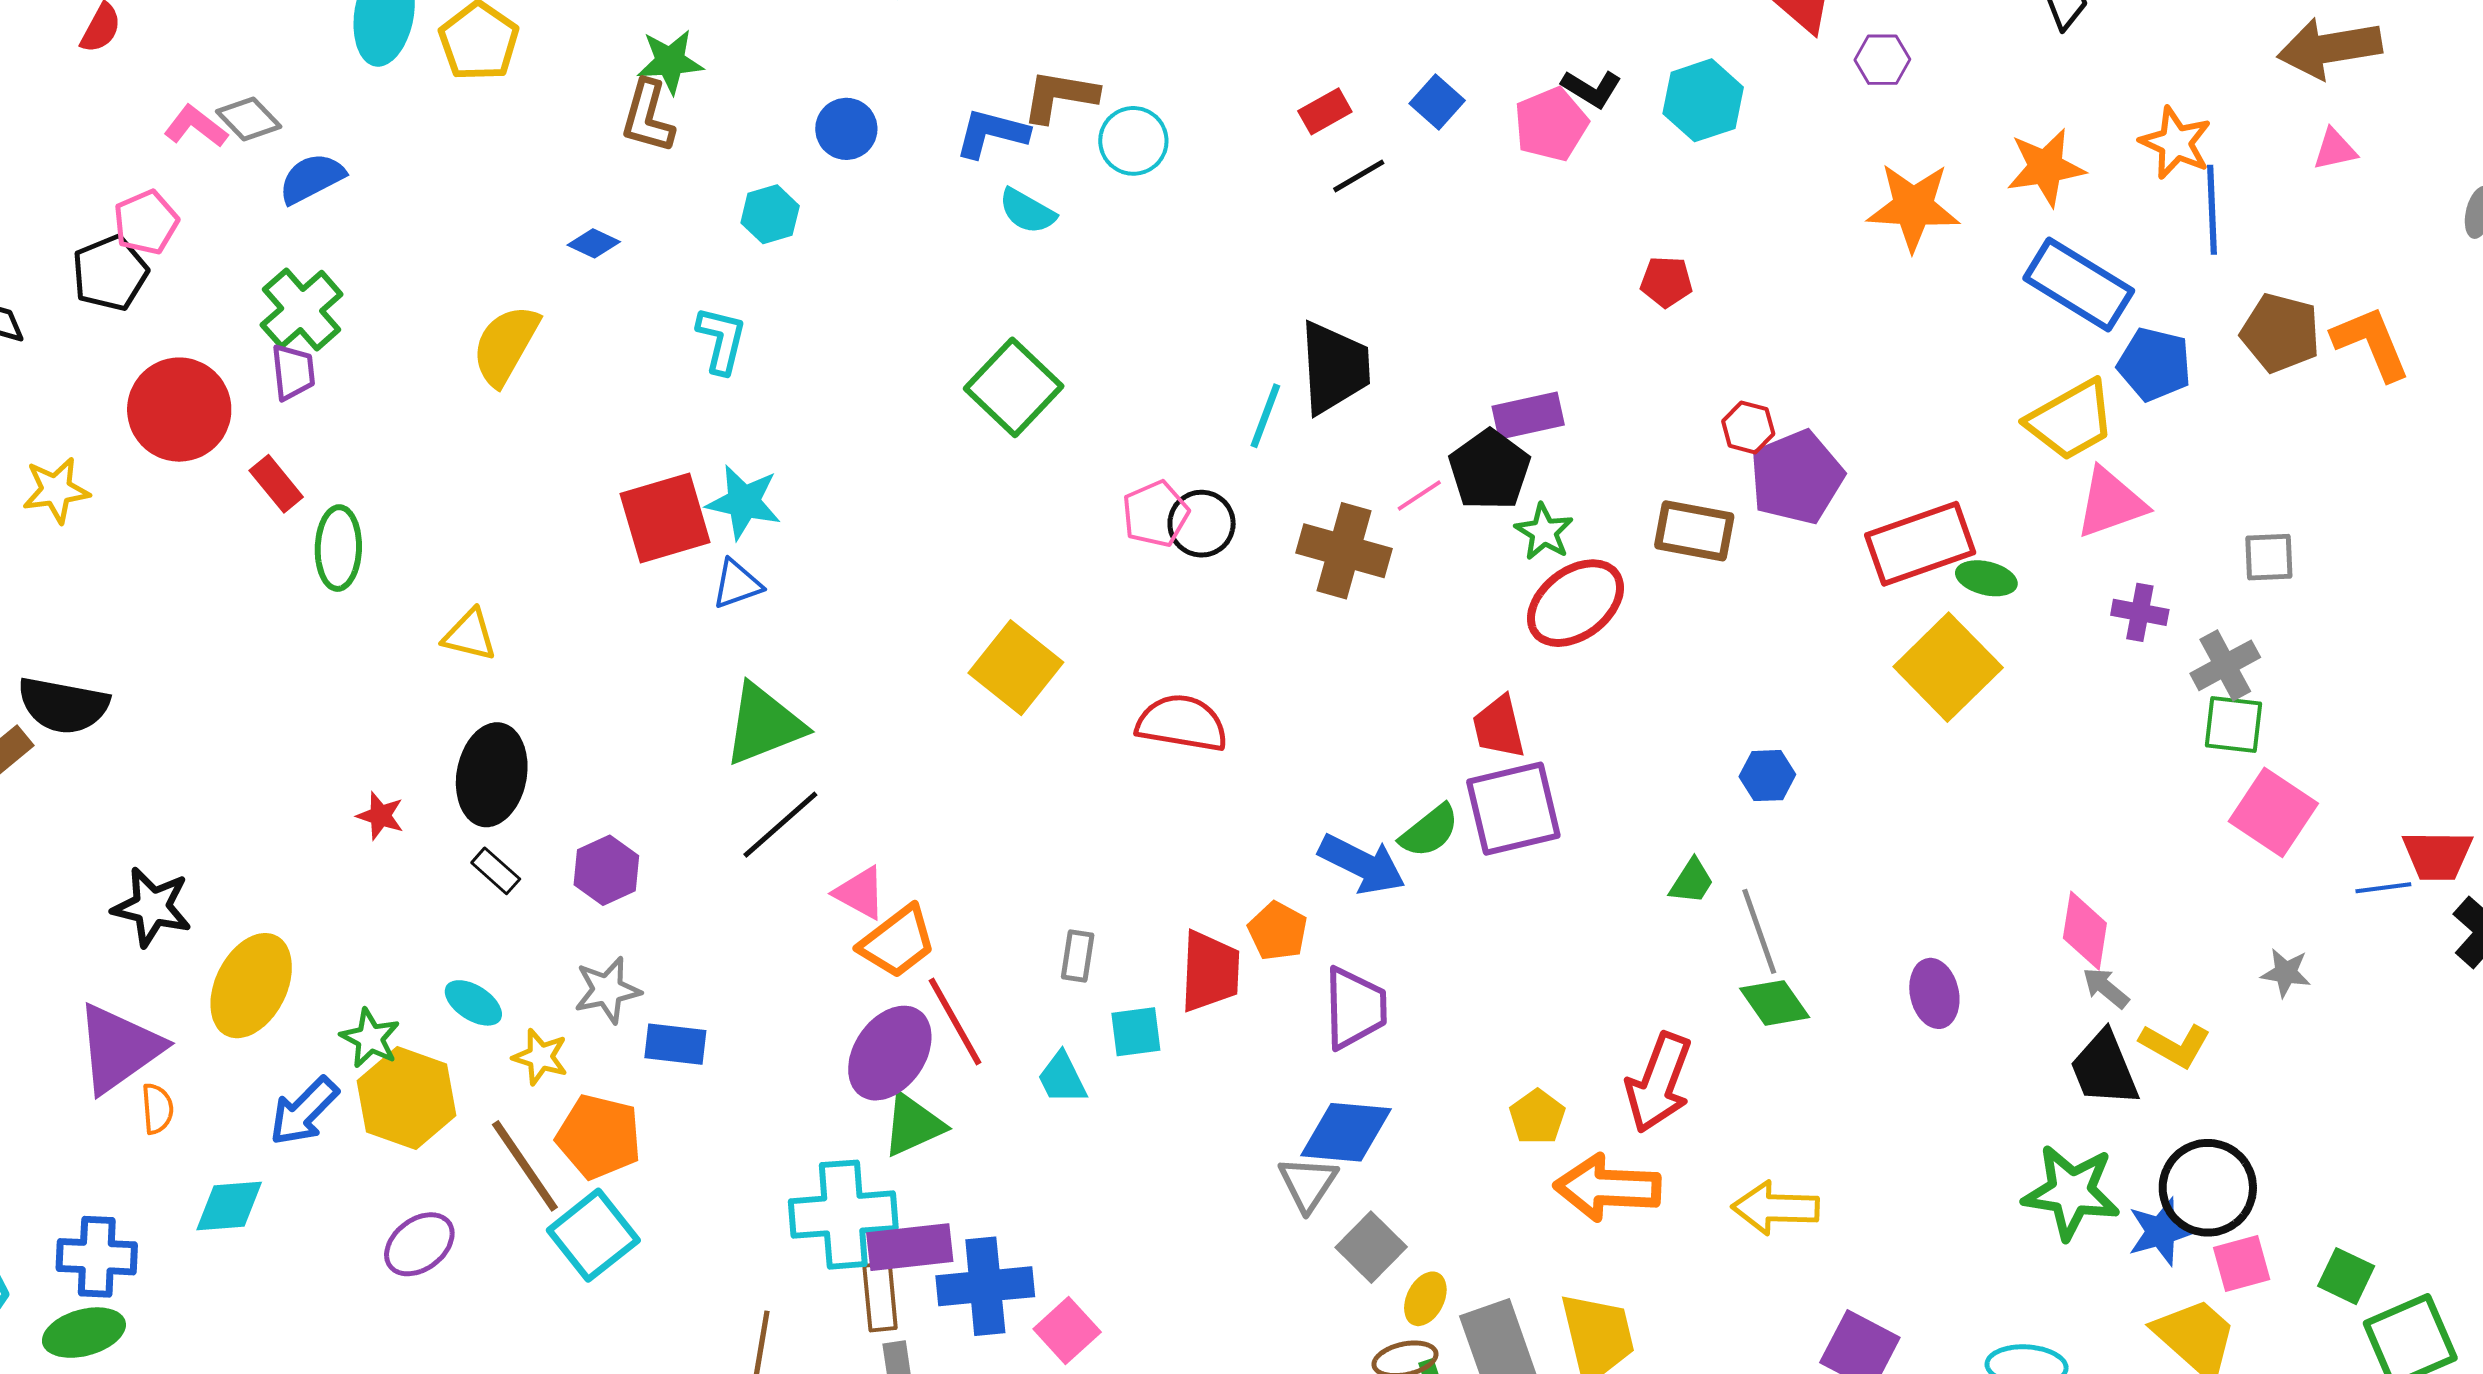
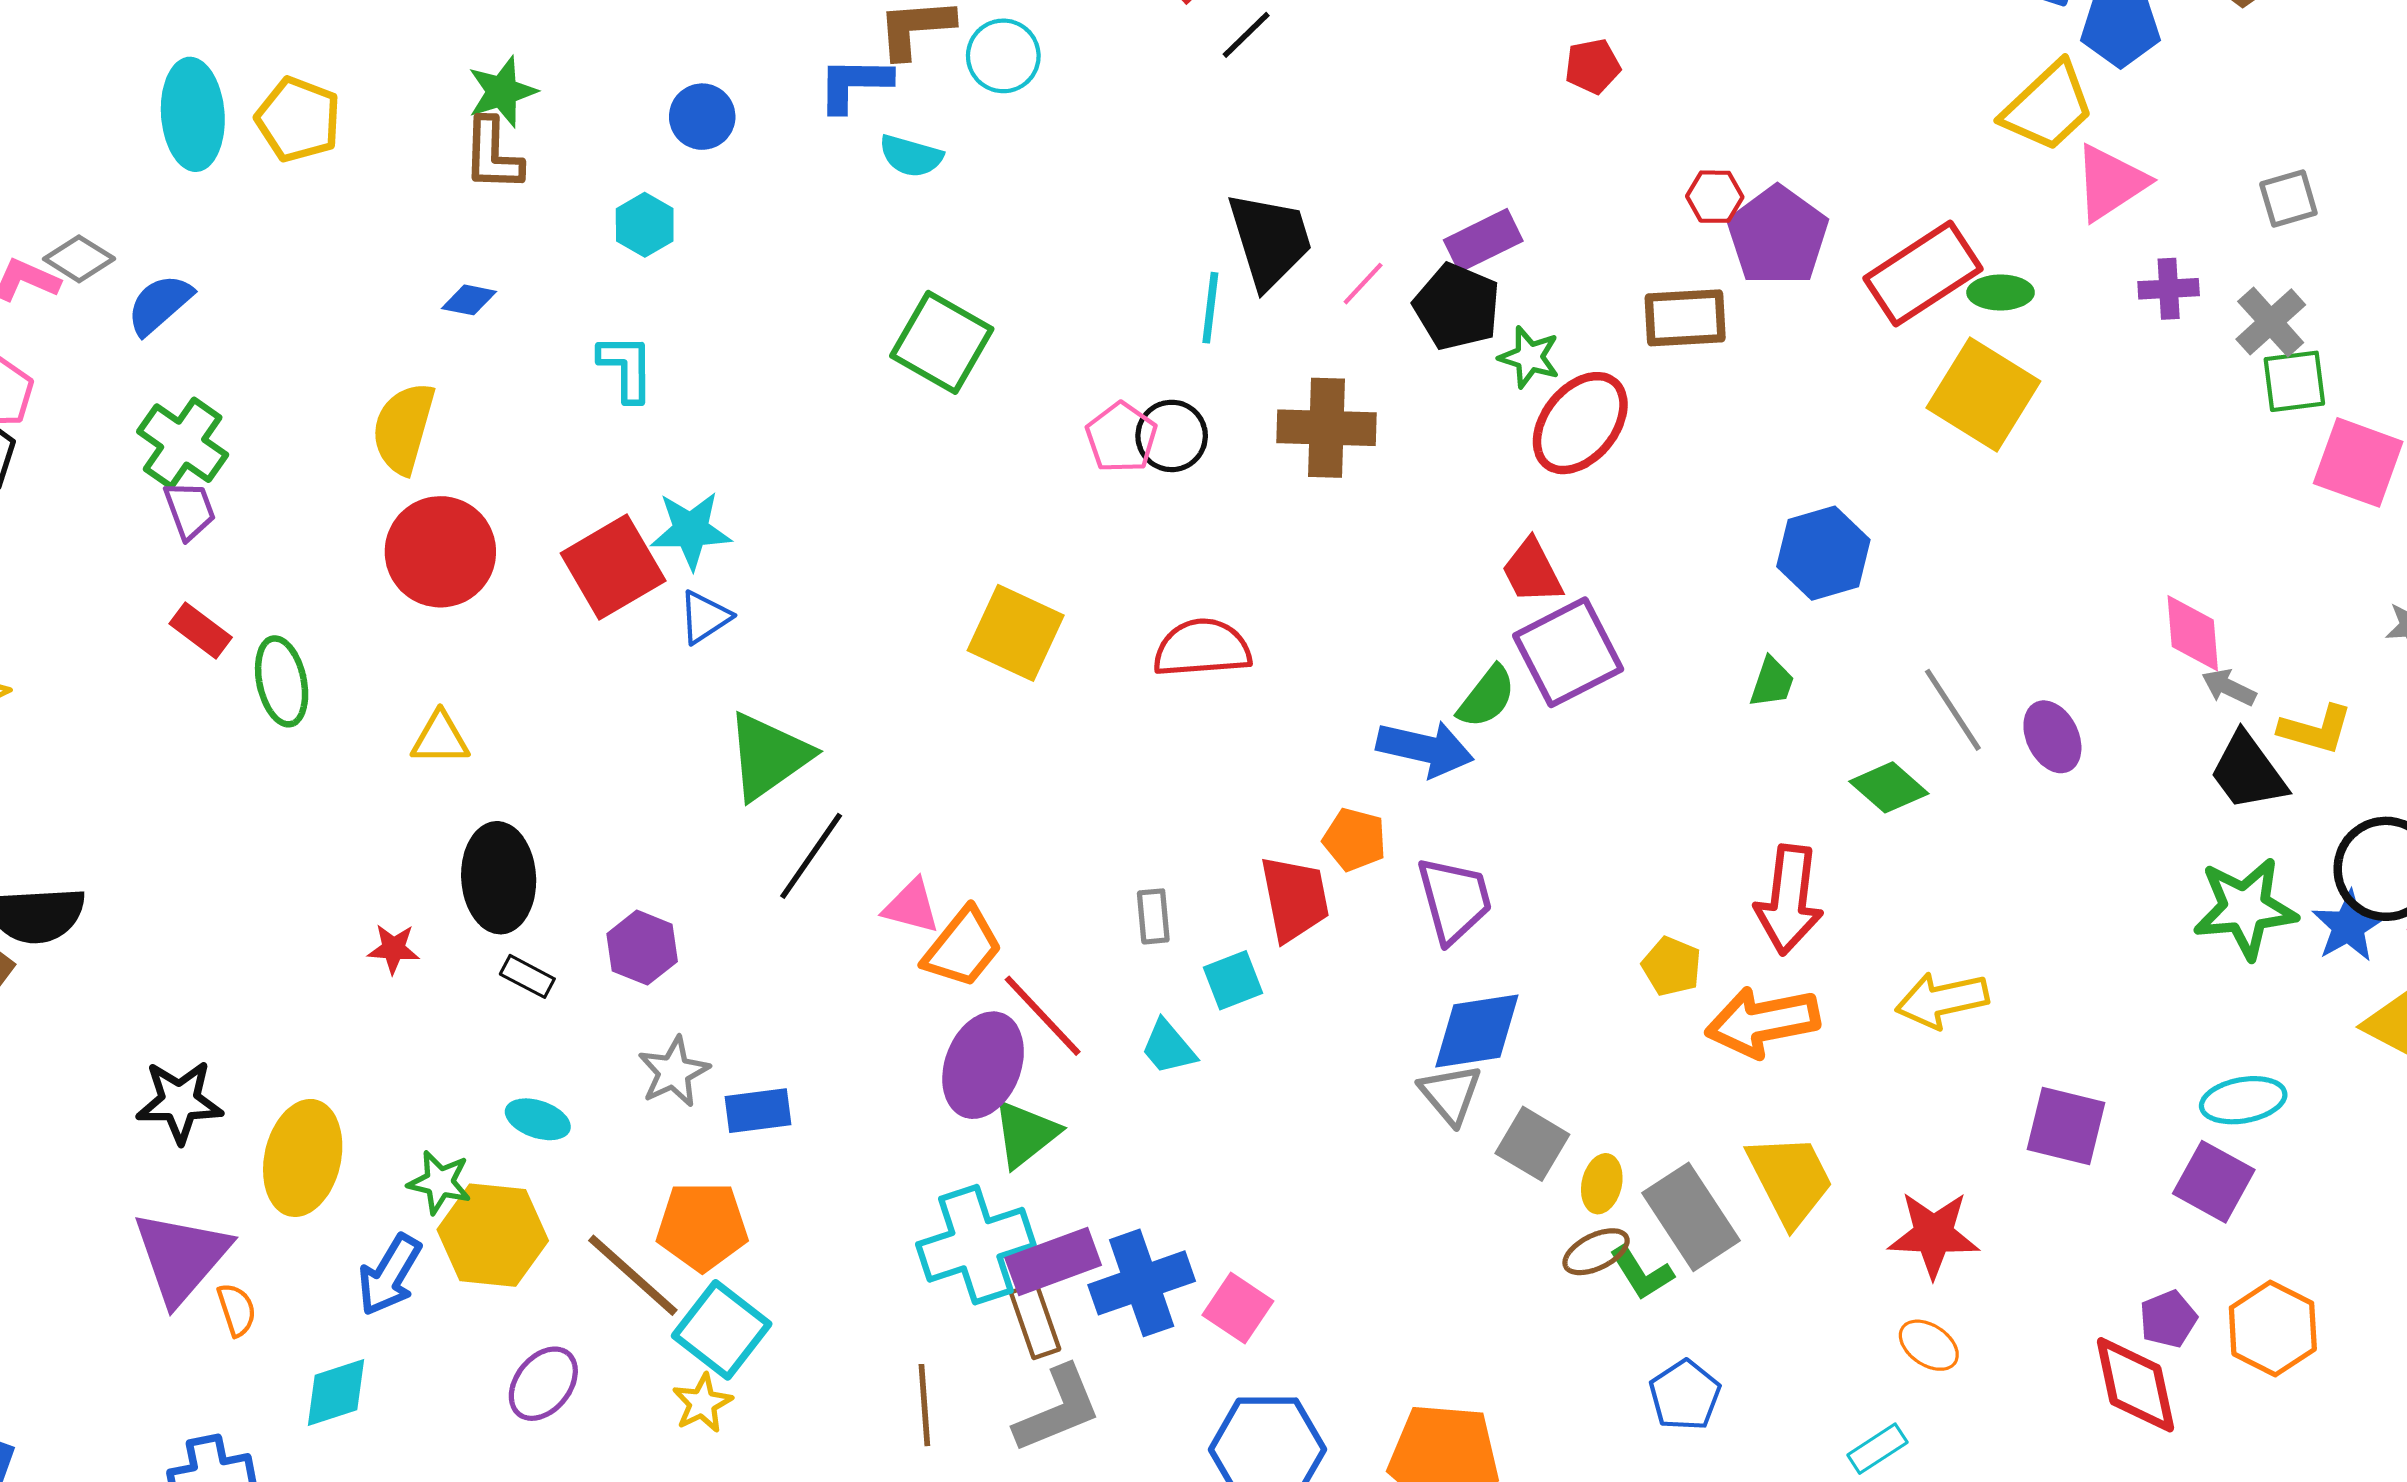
red circle: (179, 410) -> (440, 552), moved
pink line: (1419, 496) -> (1363, 284), moved
blue hexagon: (1767, 776) -> (1823, 553), size x1.6
gray line: (1759, 931) -> (1953, 710), moved
yellow star: (540, 1057) -> (702, 1403), moved, turned -30

